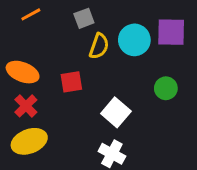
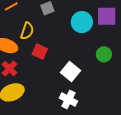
yellow semicircle: (99, 46) -> (27, 31), moved
red square: (71, 82) -> (40, 51), turned 35

